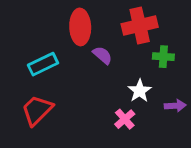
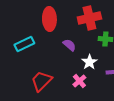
purple semicircle: (102, 55) -> (69, 45), moved
red trapezoid: (37, 110) -> (41, 81), moved

